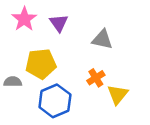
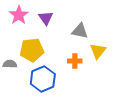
orange cross: (96, 78) -> (75, 61), turned 32
yellow triangle: (118, 94) -> (98, 51), moved

